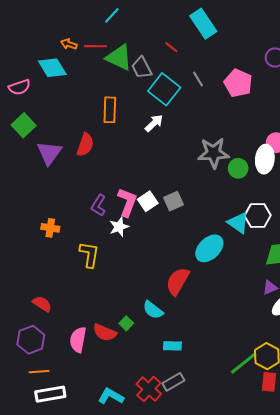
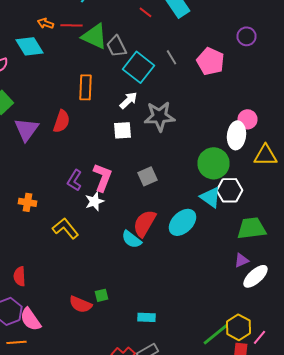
red line: (171, 47) -> (146, 12), moved
gray star: (213, 153) -> (160, 116), moved
green circle: (238, 168) -> (214, 163), moved, size x1.6
white square: (148, 201) -> (122, 130), moved, turned 30
yellow L-shape: (89, 255) -> (66, 228), turned -48
red semicircle: (178, 281) -> (144, 223), moved
red semicircle: (42, 304) -> (20, 276), turned -126
cyan semicircle: (153, 310) -> (132, 239), moved
green square: (126, 323) -> (102, 295), turned 32
pink semicircle: (78, 340) -> (30, 319), moved, turned -45

